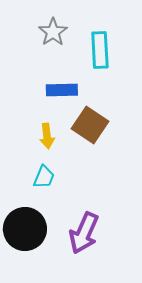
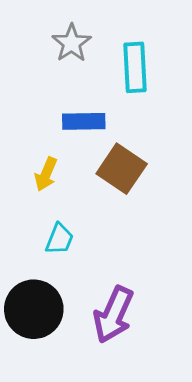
yellow arrow: (47, 136) -> (46, 174), moved, turned 30

